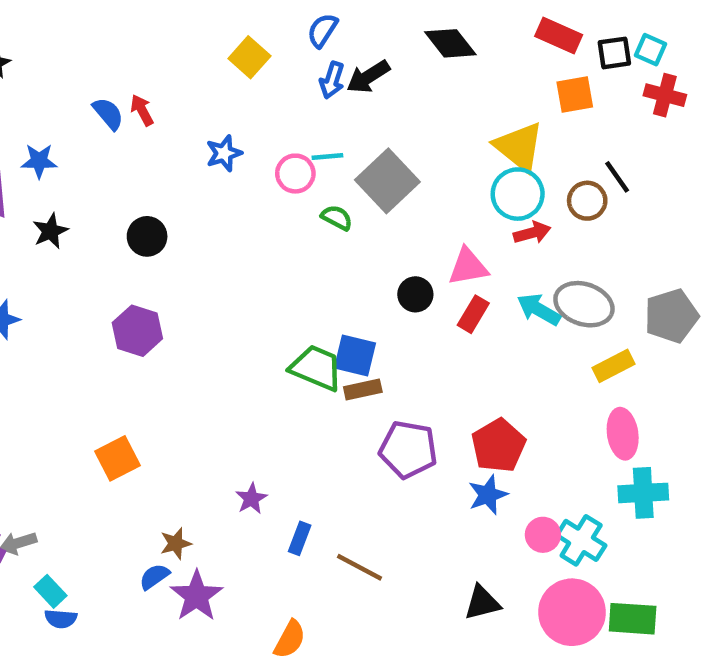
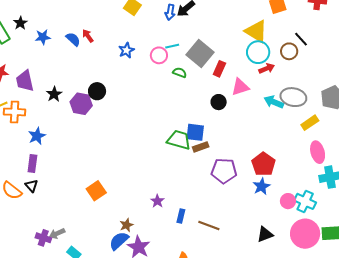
blue star: (39, 161) -> (43, 37), moved
red rectangle: (473, 314) -> (219, 69), moved
purple hexagon: (137, 331) -> (81, 104), moved
blue semicircle: (154, 577) -> (119, 241), size x1.5

